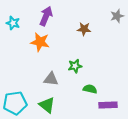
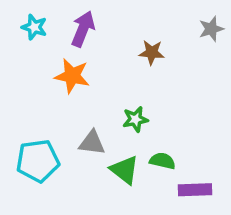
cyan star: (13, 23) -> (34, 27), moved
cyan pentagon: (15, 103) -> (38, 161), moved
green triangle: (47, 105) -> (125, 170), moved

